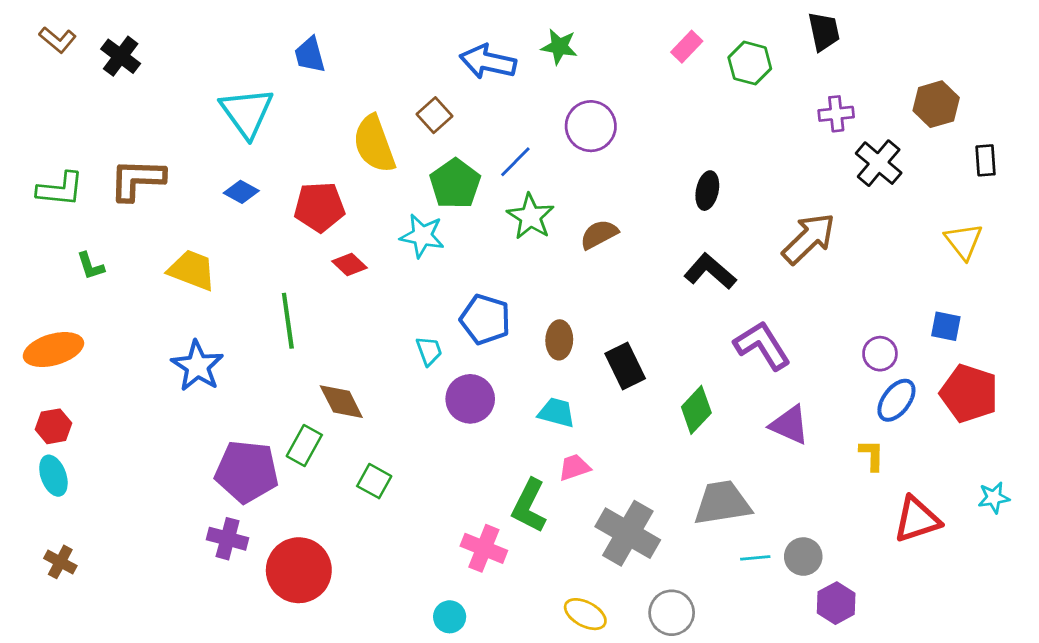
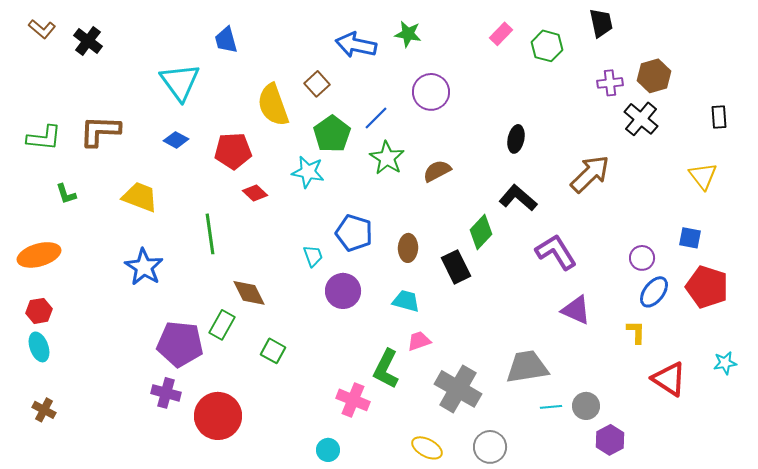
brown hexagon: (936, 104) -> (654, 76), moved
green diamond: (696, 410) -> (481, 232), moved
red triangle: (917, 519) -> (669, 379), turned 51

